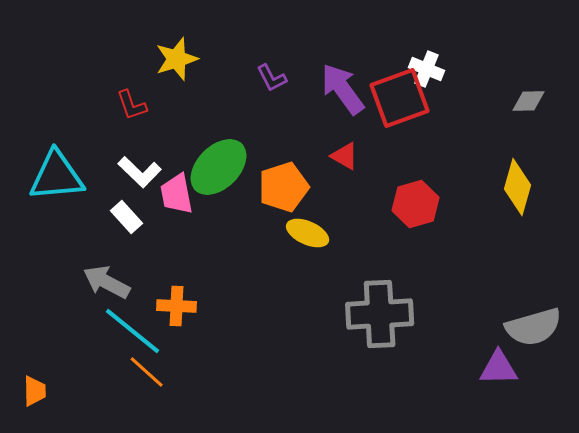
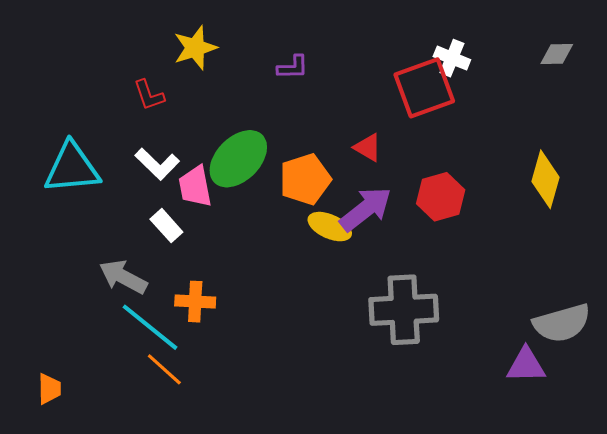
purple L-shape: (272, 78) -> (293, 67), turned -64
purple arrow: (343, 89) -> (366, 209), moved, turned 88
gray diamond: (529, 101) -> (557, 54), moved
white rectangle: (127, 217) -> (166, 226), moved

